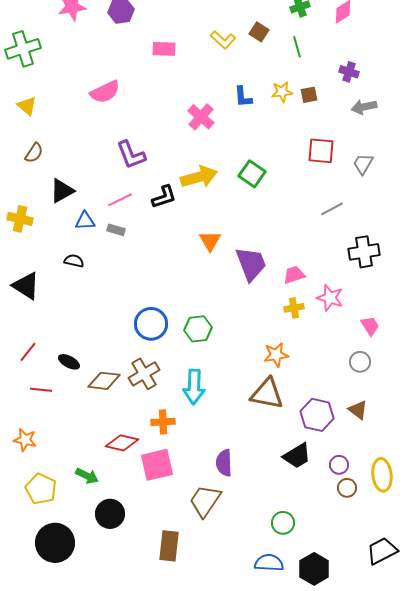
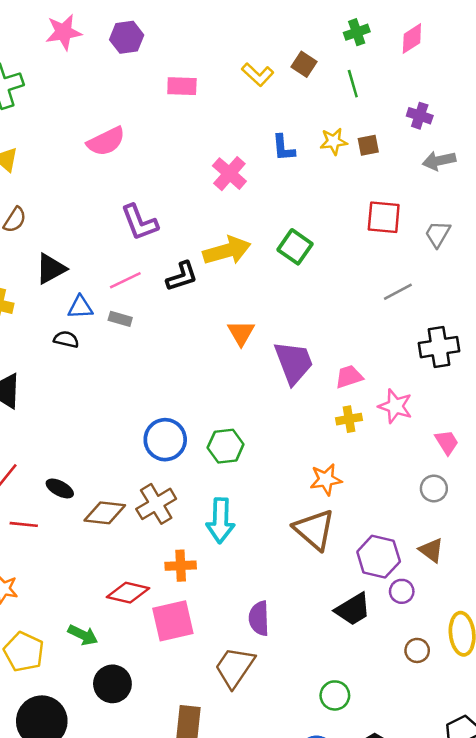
black semicircle: (74, 261) -> (66, 339), moved
brown triangle: (267, 394) -> (314, 530), turned 30
purple circle: (339, 465) -> (402, 591), moved

